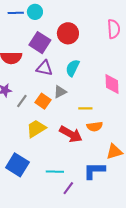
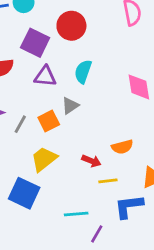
orange square: (43, 101) -> (49, 121), turned 35
yellow line: (85, 108) -> (108, 181), moved
red arrow: (71, 134) -> (91, 161), size x0.6
blue square: (17, 165) -> (24, 193), moved

